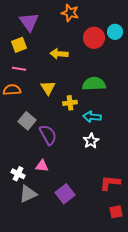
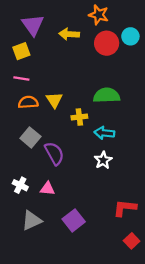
orange star: (70, 13) -> (99, 15), moved
yellow arrow: (59, 54) -> (69, 34), moved
orange semicircle: (12, 90) -> (28, 102), moved
white cross: (18, 174) -> (20, 185), moved
red square: (116, 212) -> (132, 241), turned -32

